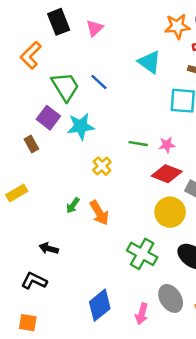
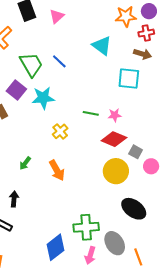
green arrow: (73, 205) -> (25, 163), moved
black arrow: (49, 248) -> (14, 199), turned 77
green cross: (142, 254) -> (86, 227), moved, turned -35

